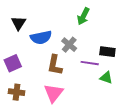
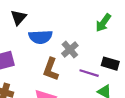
green arrow: (83, 16) -> (103, 23), moved

